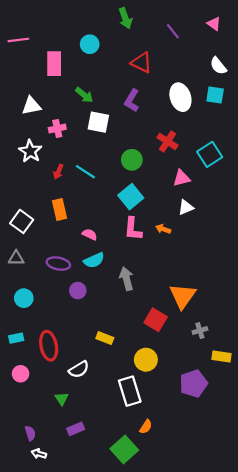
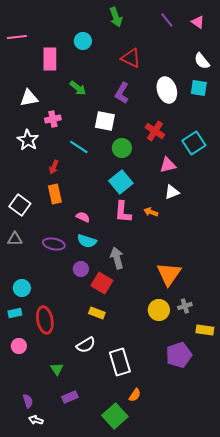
purple line: (173, 31) -> (167, 20), moved
white square: (98, 122) -> (105, 121), moved
red arrow: (58, 172) -> (54, 167), moved
cyan line: (85, 172) -> (79, 147), moved
cyan semicircle: (94, 260) -> (87, 241), turned 42
purple circle: (78, 291) -> (81, 269), moved
cyan circle: (24, 298) -> (22, 288), moved
red square: (156, 320) -> (102, 283), moved
yellow circle: (146, 360) -> (159, 310), moved
white semicircle: (79, 369) -> (86, 345), moved

